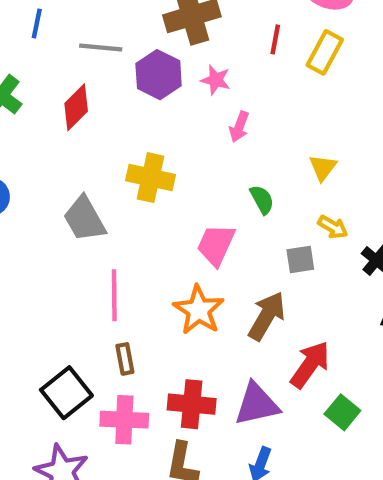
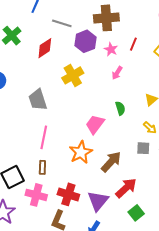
red line: (275, 39) -> (133, 44), moved
yellow cross: (151, 178) -> (73, 75), moved, turned 35
gray square: (300, 260) -> (143, 148), moved
purple triangle: (257, 404) -> (98, 201), turned -50

